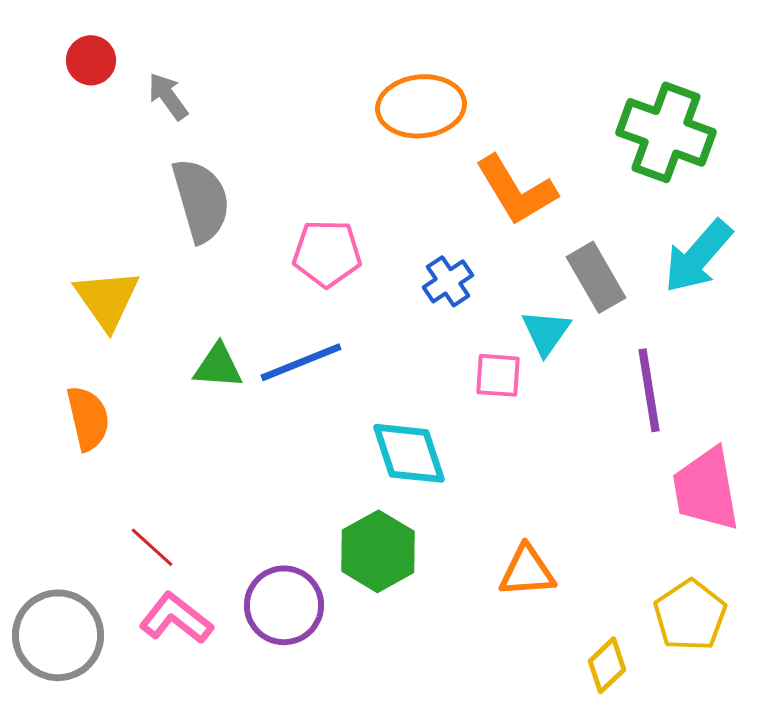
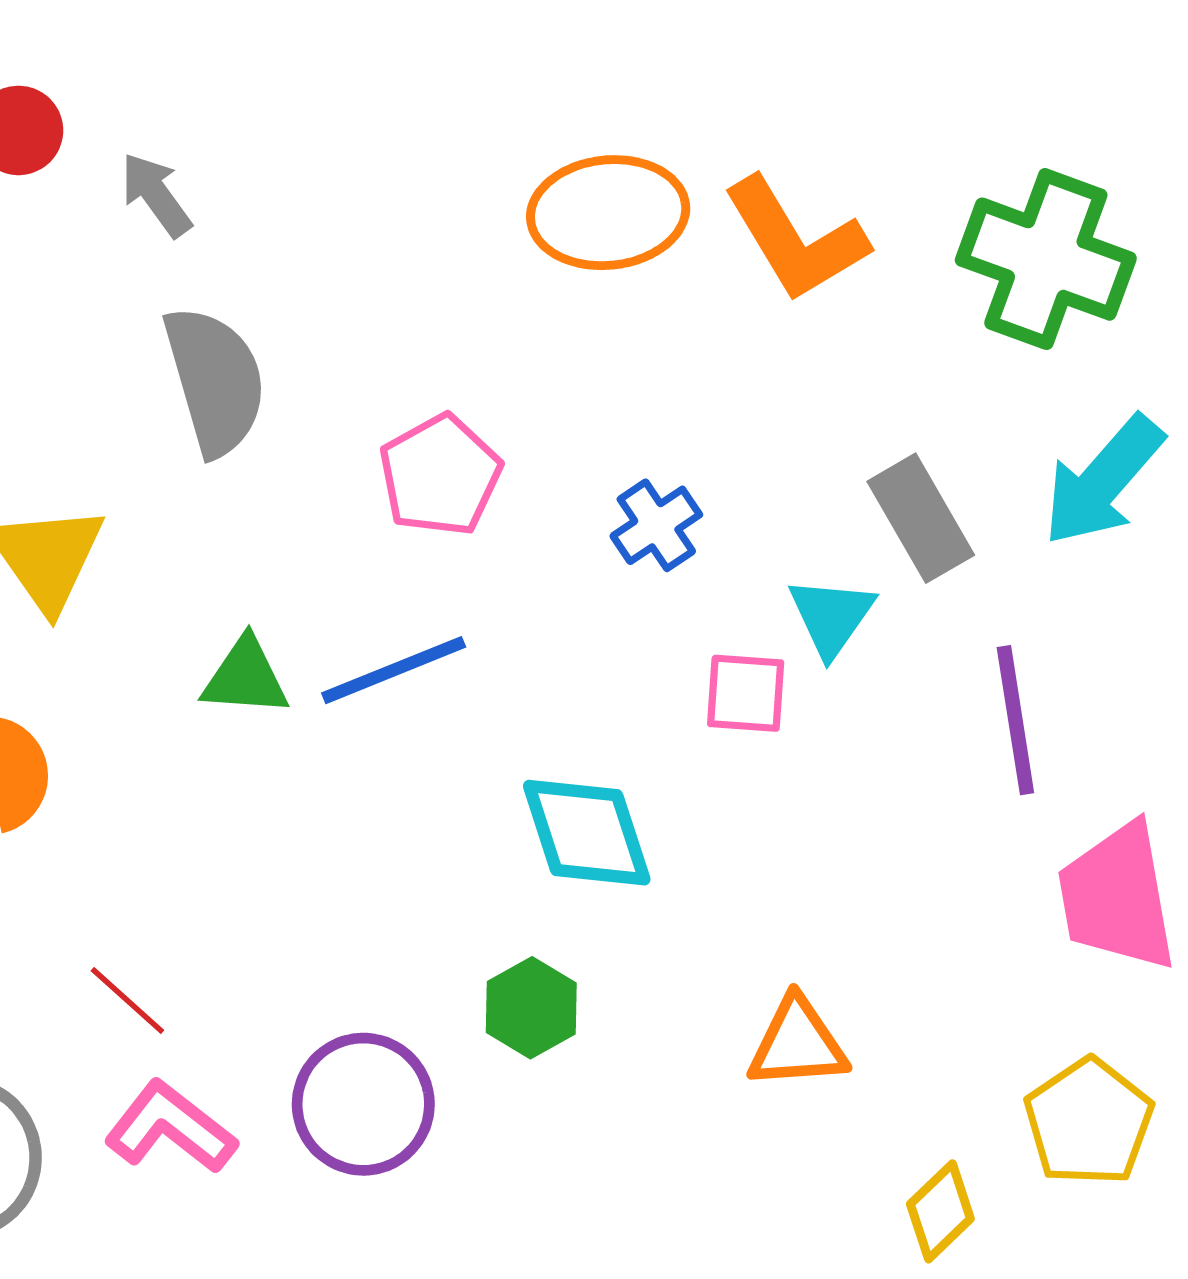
orange L-shape: (516, 190) -> (796, 239), moved
pink pentagon: (327, 253) -> (440, 475), turned -30
green hexagon: (378, 551) -> (531, 1008), size x0.7

